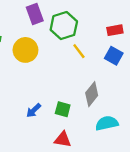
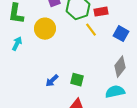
red rectangle: (115, 30) -> (101, 12), moved
gray diamond: (92, 94) -> (120, 67), moved

